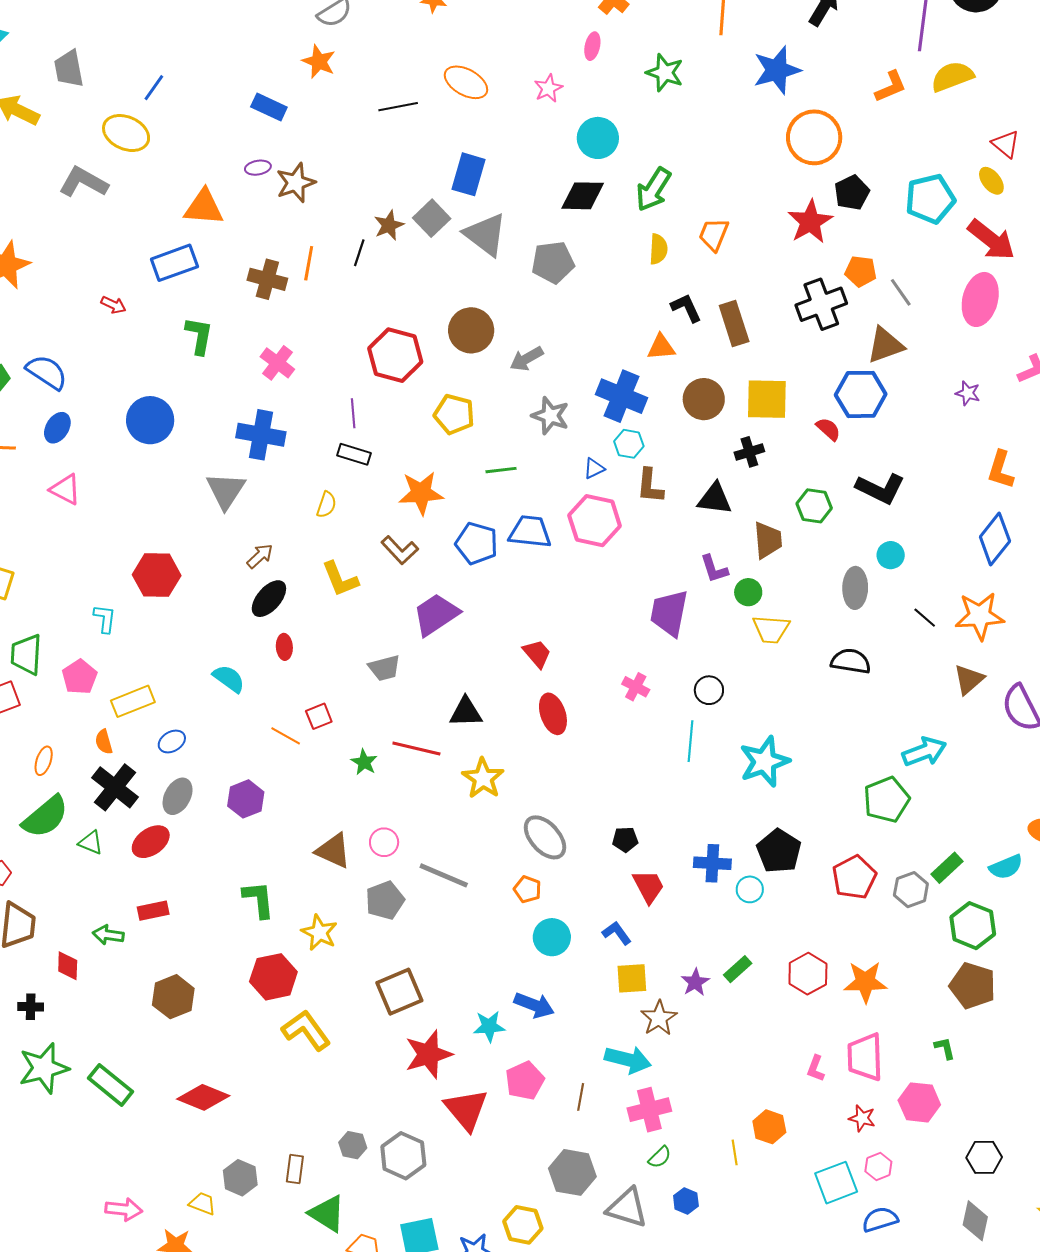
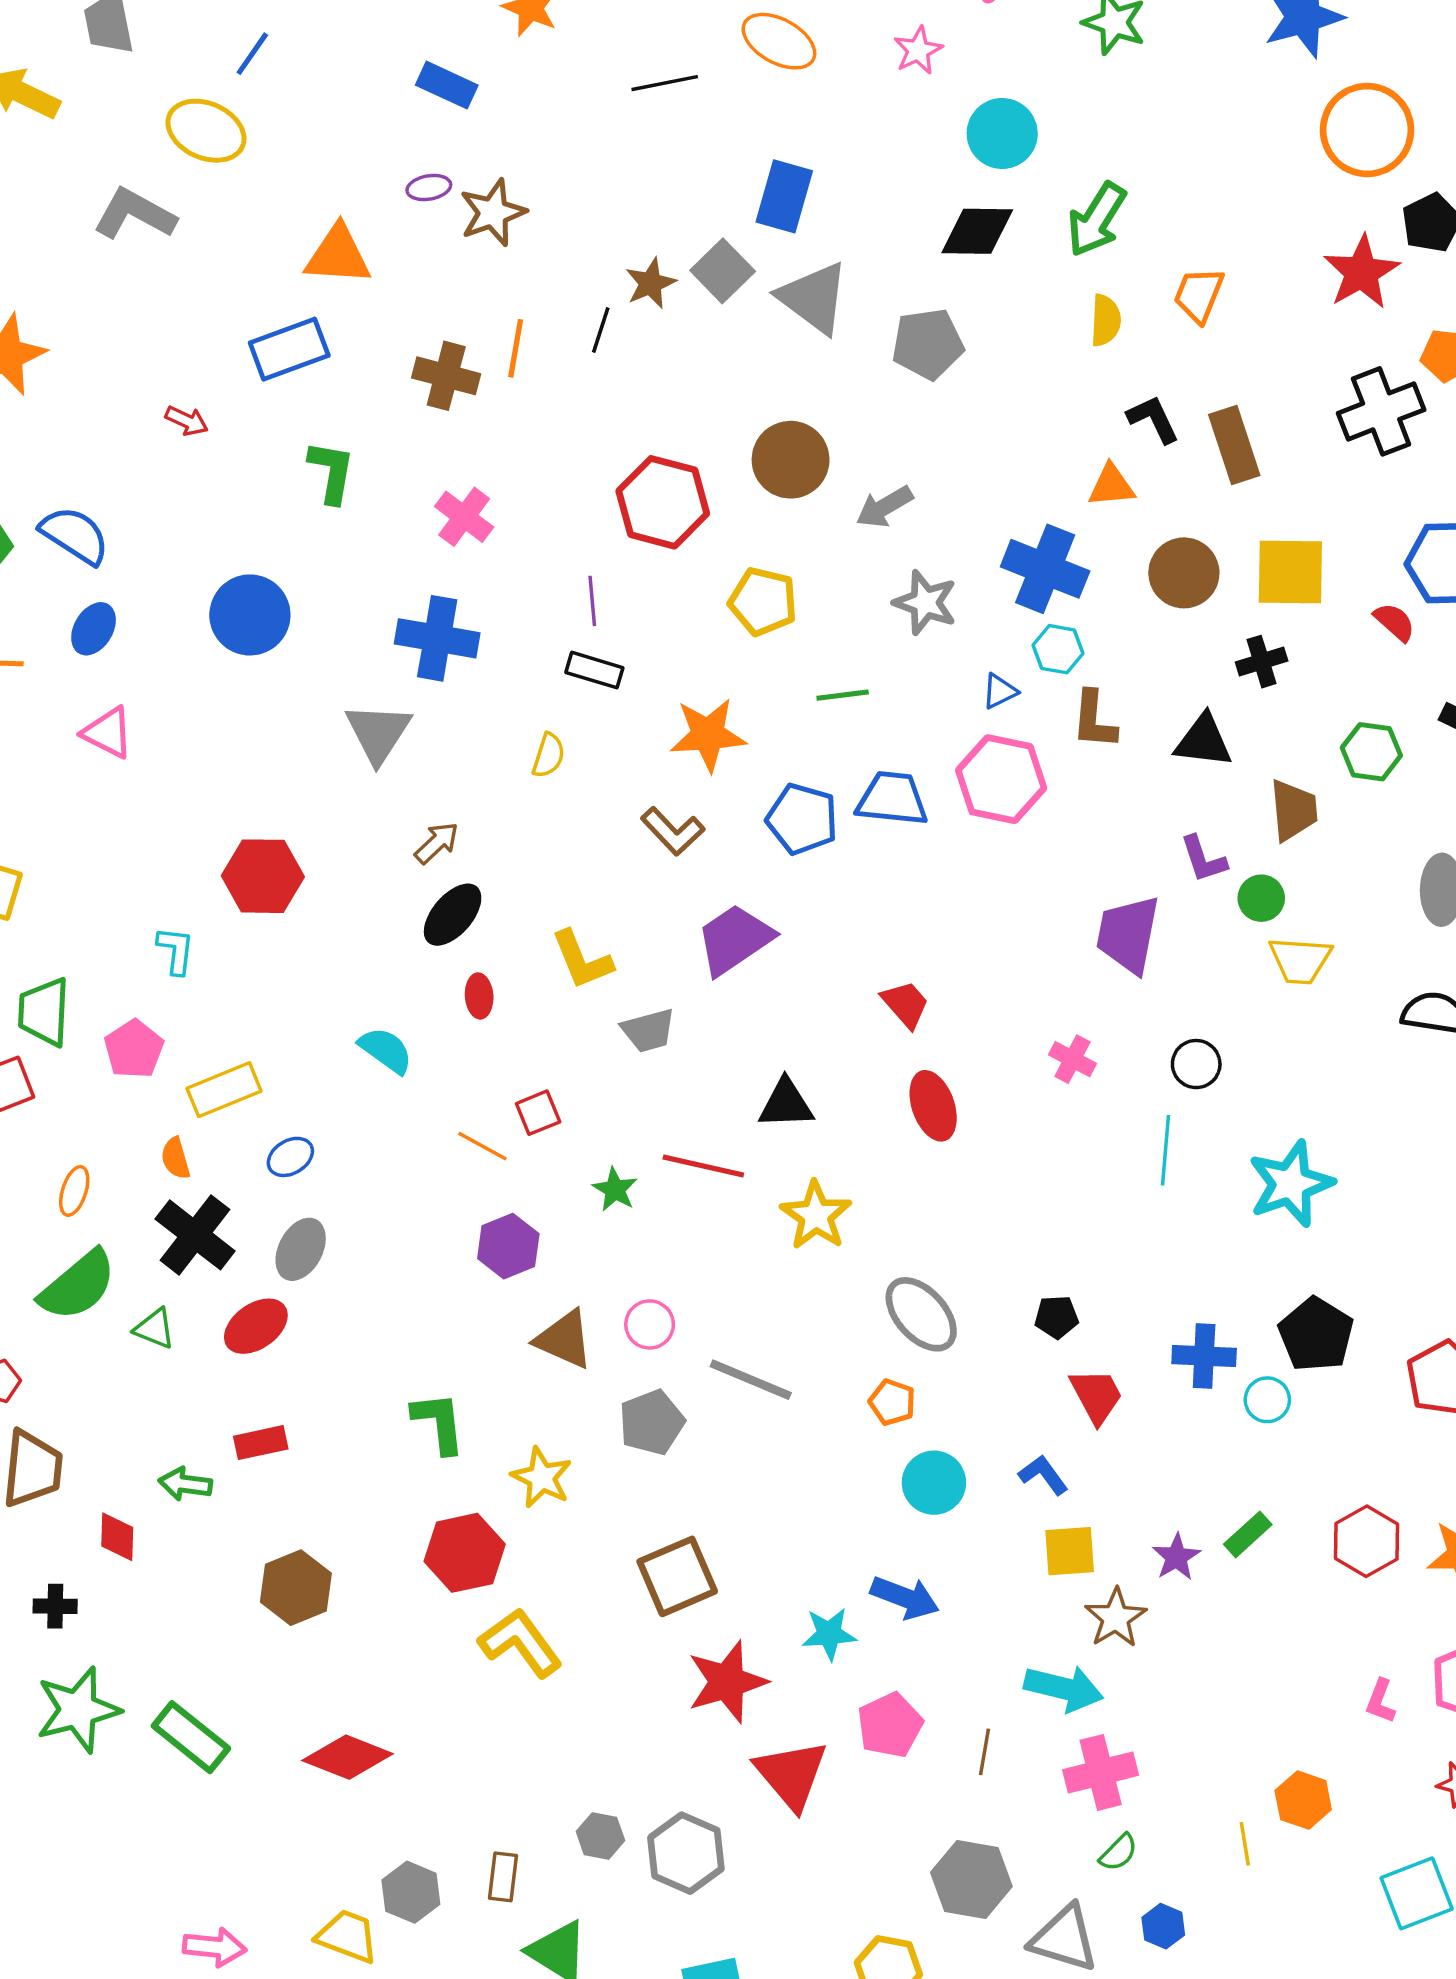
yellow L-shape: (340, 579) -> (582, 960), moved
purple hexagon: (246, 799) -> (508, 1246), moved
yellow trapezoid: (202, 1204) -> (347, 1936), size x1.4

